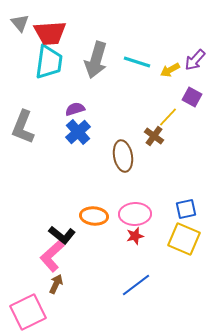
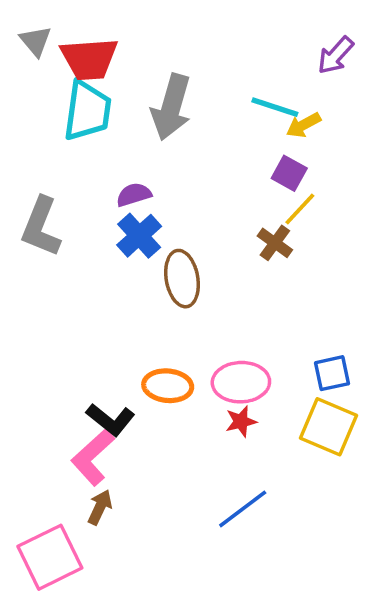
purple arrow: (195, 60) -> (336, 55), moved
cyan line: (137, 62) -> (275, 107), moved
purple square: (192, 97) -> (289, 173), moved
brown ellipse: (123, 156) -> (182, 279), moved

